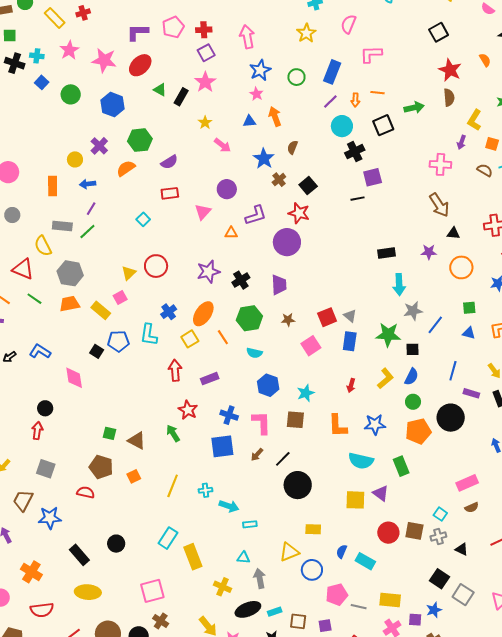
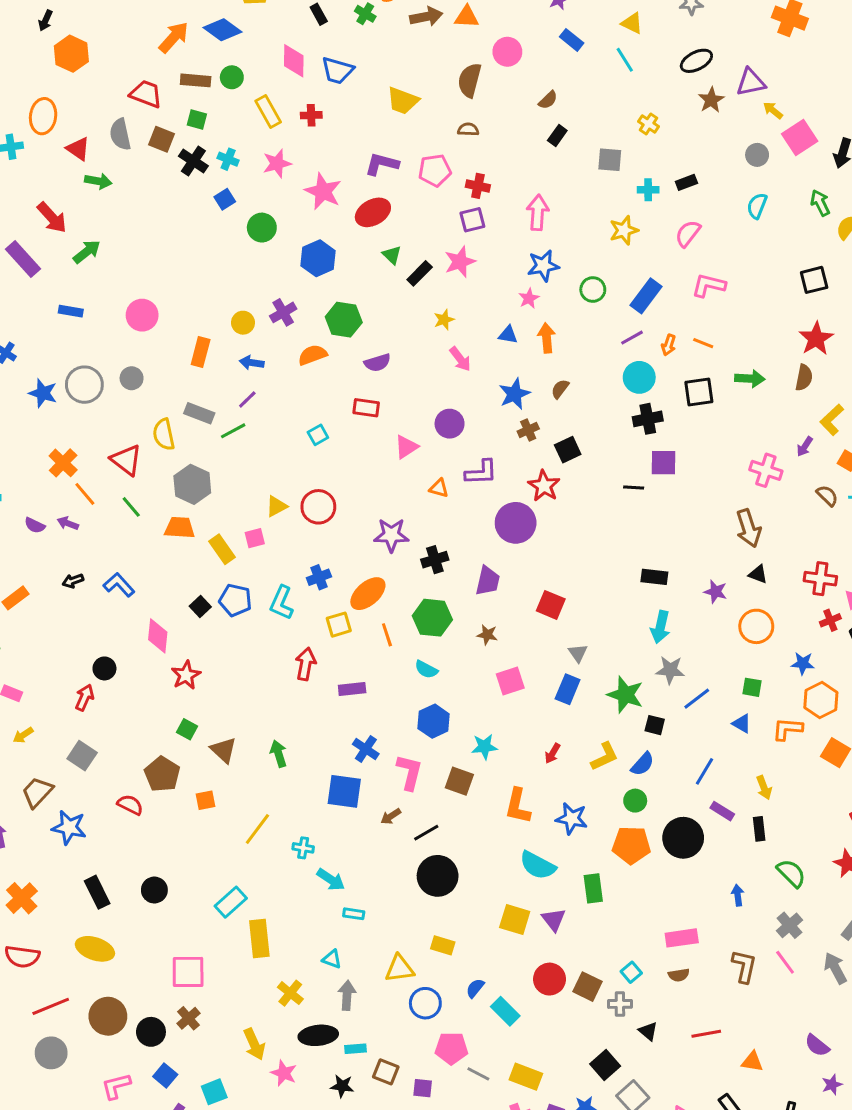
red square: (327, 317) -> (551, 605), moved, turned 30
red star: (188, 410) -> (186, 675), moved

